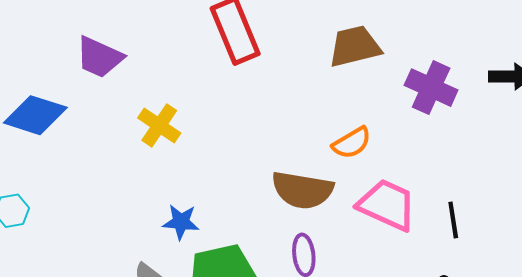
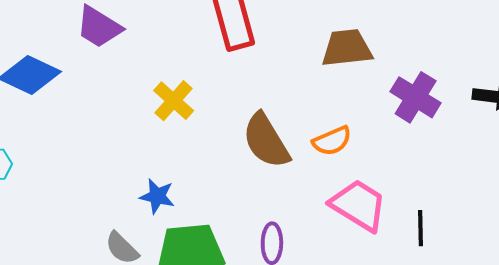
yellow cross: (159, 125) -> (174, 101), moved
brown semicircle: (302, 190) -> (266, 141), moved, turned 42

